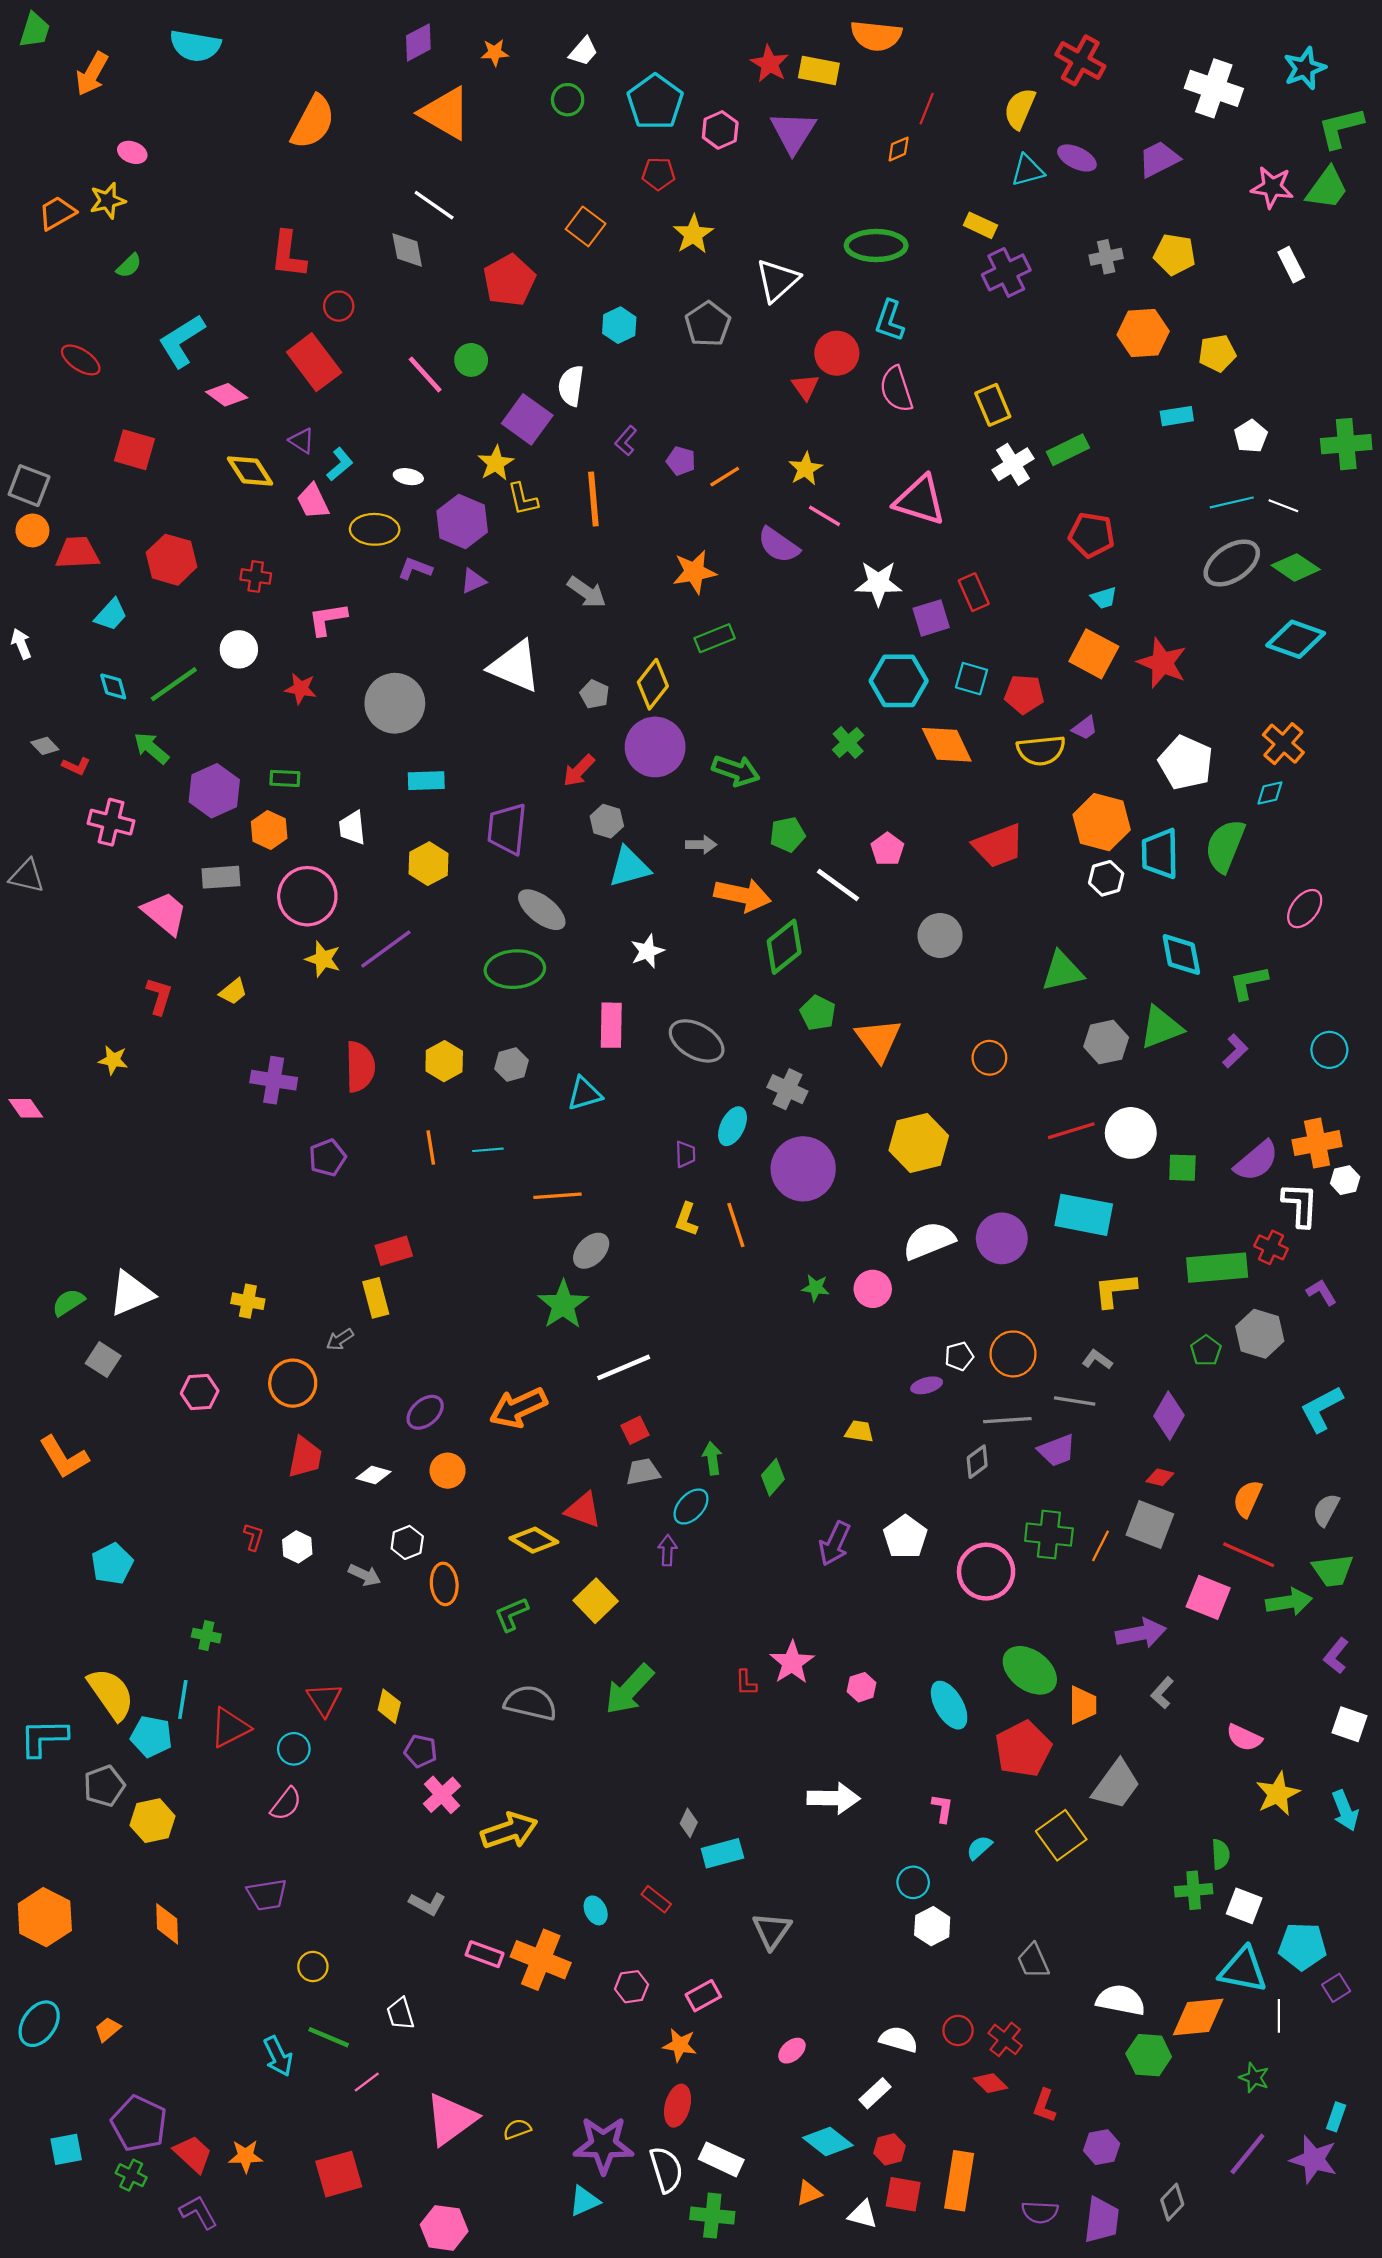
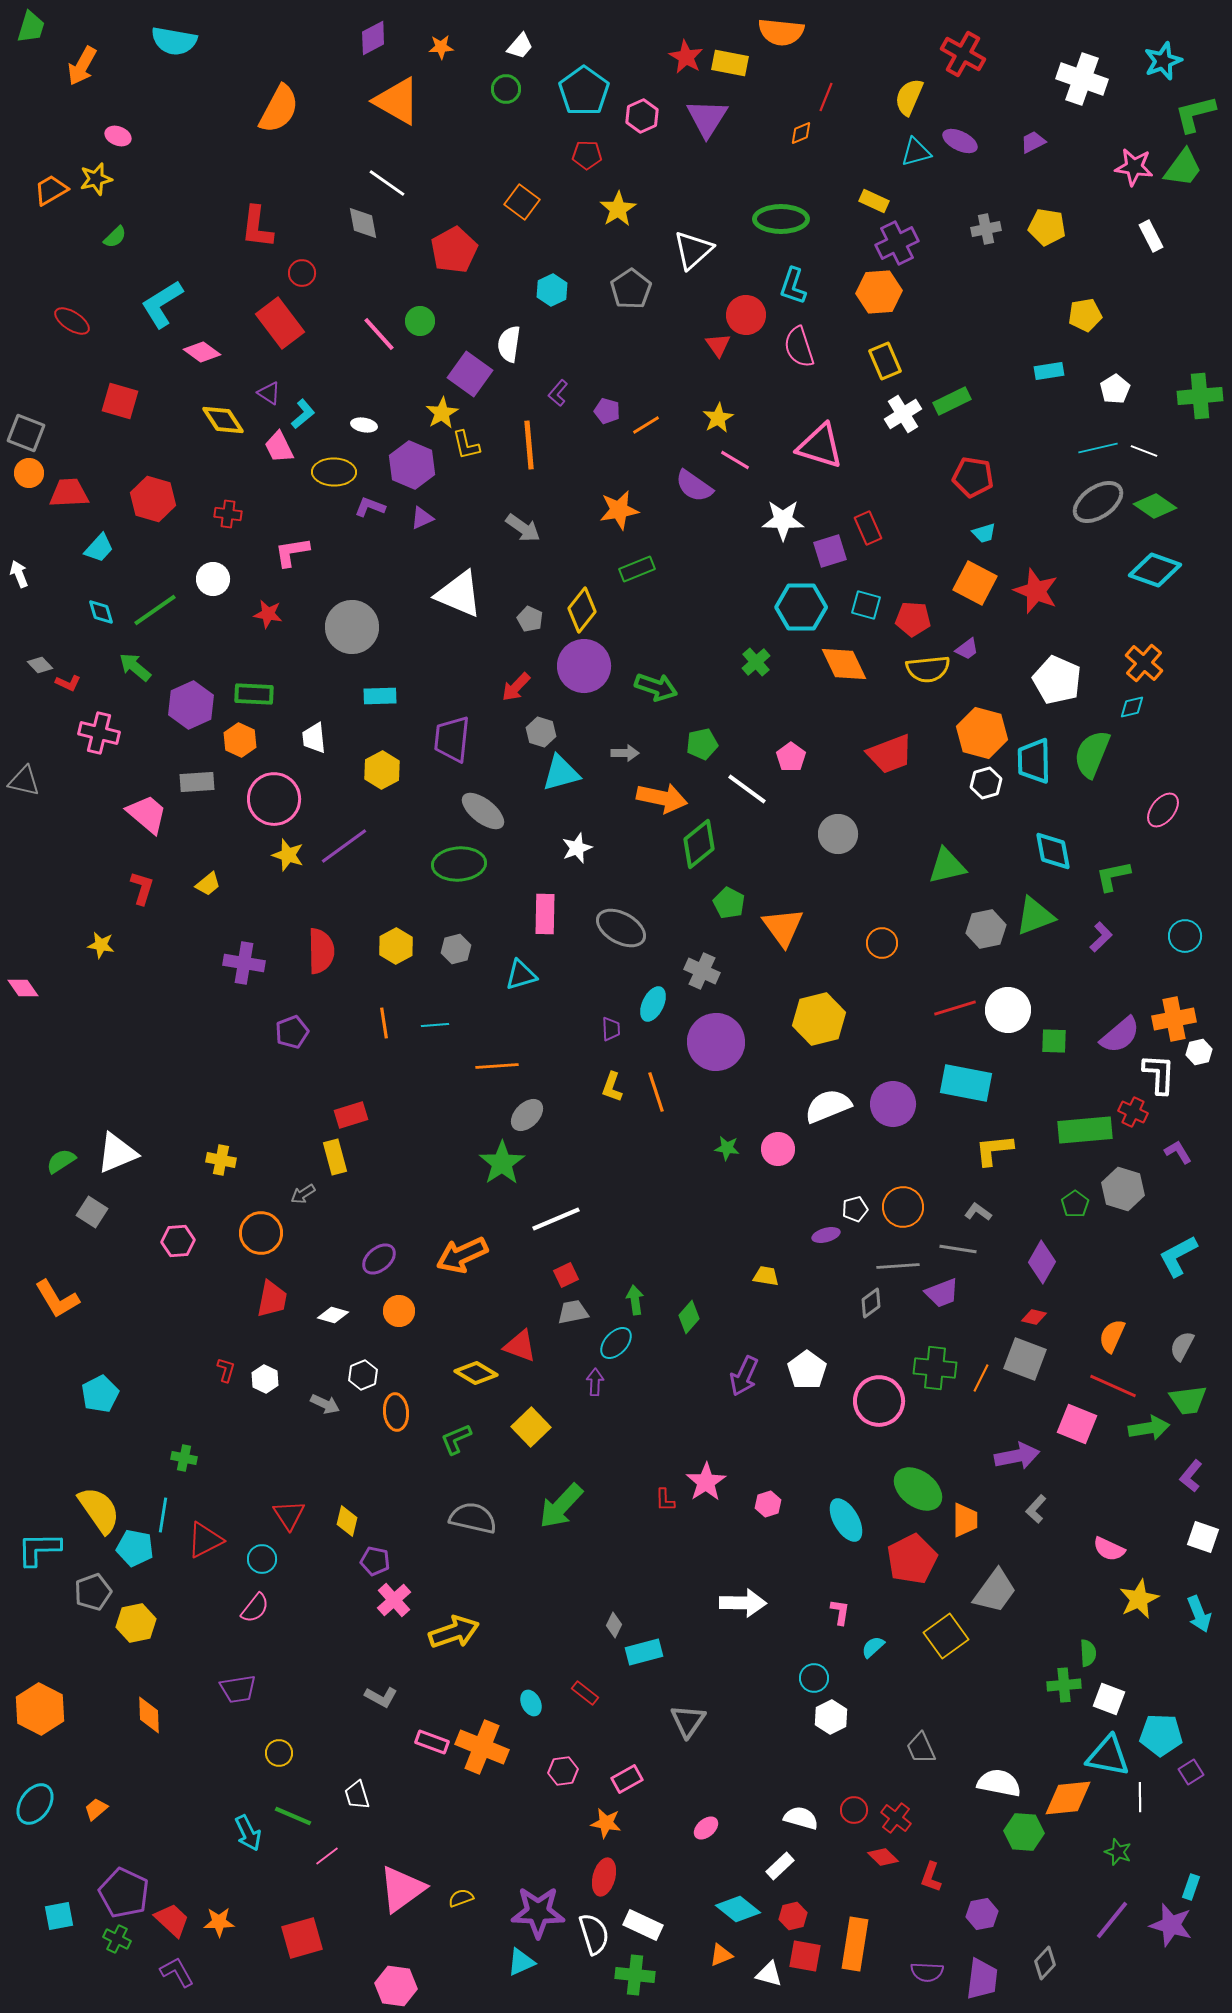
purple trapezoid: (1159, 159) -> (1033, 142), size x0.7
orange hexagon: (1143, 333) -> (879, 292), moved
green rectangle: (285, 778) -> (254, 694), size x1.4

